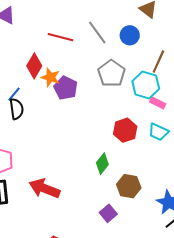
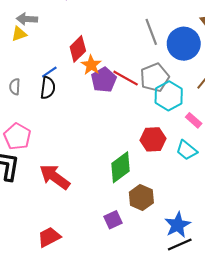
blue circle: (130, 35) -> (184, 44), size x1.6
red line: (61, 37) -> (126, 78), moved
cyan hexagon: (146, 85) -> (169, 96), moved
green diamond: (102, 164) -> (121, 167), size x1.4

